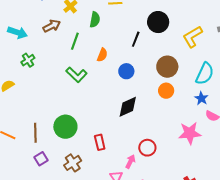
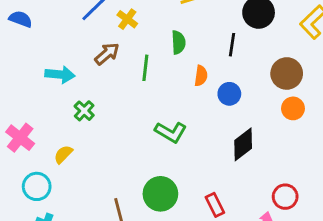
green semicircle: (95, 20) -> (178, 42), moved
orange semicircle: (102, 55) -> (201, 76), moved
green L-shape: (76, 75) -> (171, 132), moved

